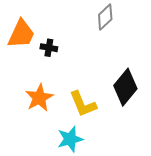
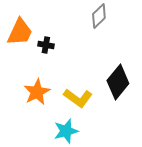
yellow L-shape: (83, 104) -> (78, 98), turned -32

